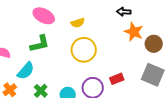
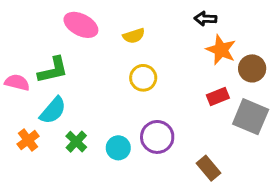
green L-shape: (40, 44) -> (53, 70), moved
yellow circle: (84, 50) -> (143, 78), size x0.7
red rectangle: (117, 79) -> (218, 96), moved

